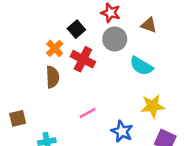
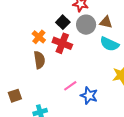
brown triangle: (149, 25) -> (106, 22), moved
black square: (76, 29) -> (63, 22), moved
blue star: (122, 131) -> (89, 96), moved

